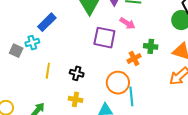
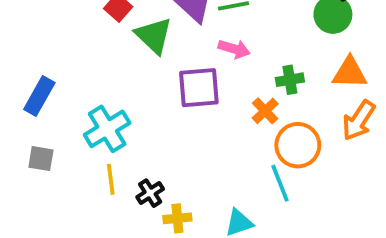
blue rectangle: (47, 22) -> (39, 96), moved
cyan cross: (32, 43) -> (107, 129), moved, size x1.6
black cross: (77, 73) -> (150, 193), moved, turned -32
orange circle: (118, 83) -> (298, 145), moved

